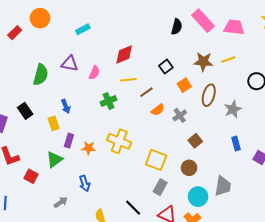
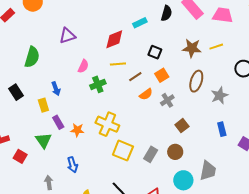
cyan rectangle: (83, 29) -> (140, 23), moved
purple triangle: (70, 64) -> (67, 36), moved, turned -30
black square: (166, 67) -> (155, 52), turned -32
pink semicircle: (94, 73) -> (83, 66), moved
orange square: (184, 85) -> (162, 75), moved
purple rectangle: (69, 141) -> (58, 122), turned -48
green triangle: (54, 159) -> (44, 140), turned -30
yellow square: (156, 160) -> (123, 151), moved
gray rectangle: (160, 187) -> (151, 154), moved
gray arrow: (61, 202) -> (49, 183), turned -64

